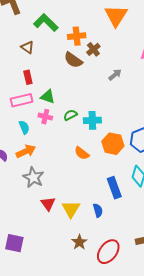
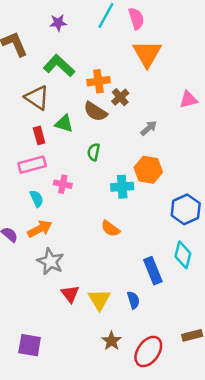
brown triangle: (27, 47) -> (37, 98), size x1.5
green triangle: (48, 97) -> (64, 124), moved
green semicircle: (70, 115) -> (94, 152), moved, turned -48
orange hexagon: (113, 144) -> (148, 170), moved

